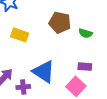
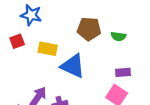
blue triangle: (44, 72) -> (73, 66), moved

